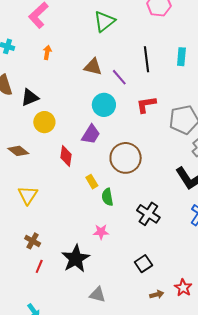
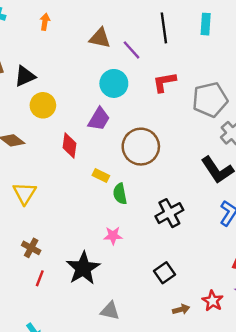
yellow rectangle: (92, 182) -> (101, 176), turned -32
black cross: (148, 214) -> (169, 213), turned 30

